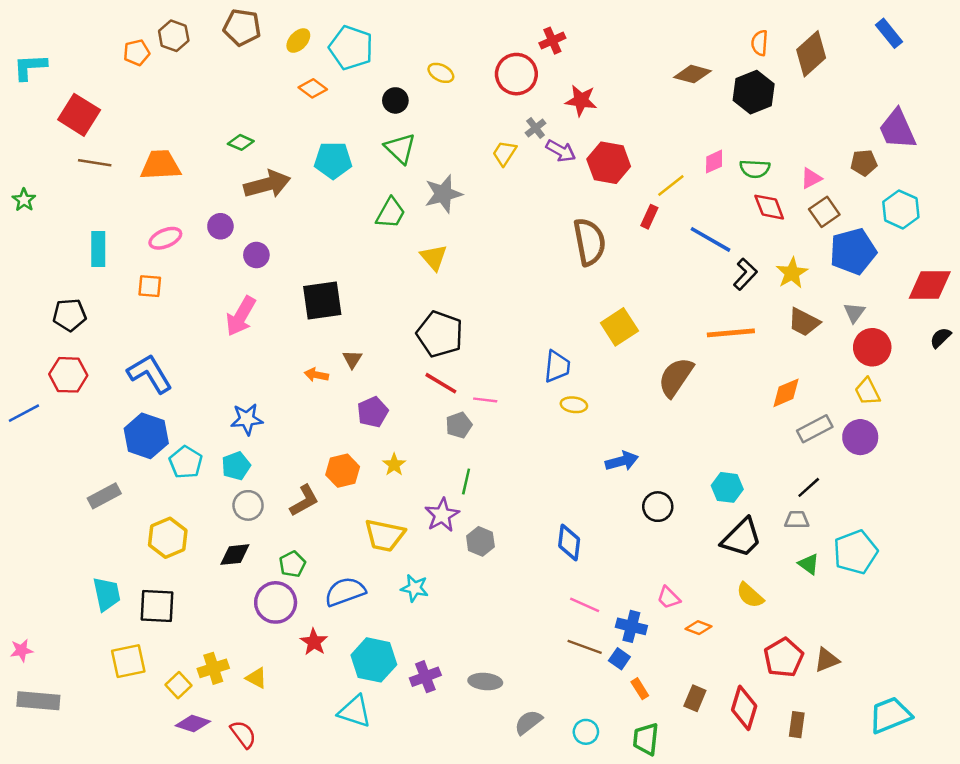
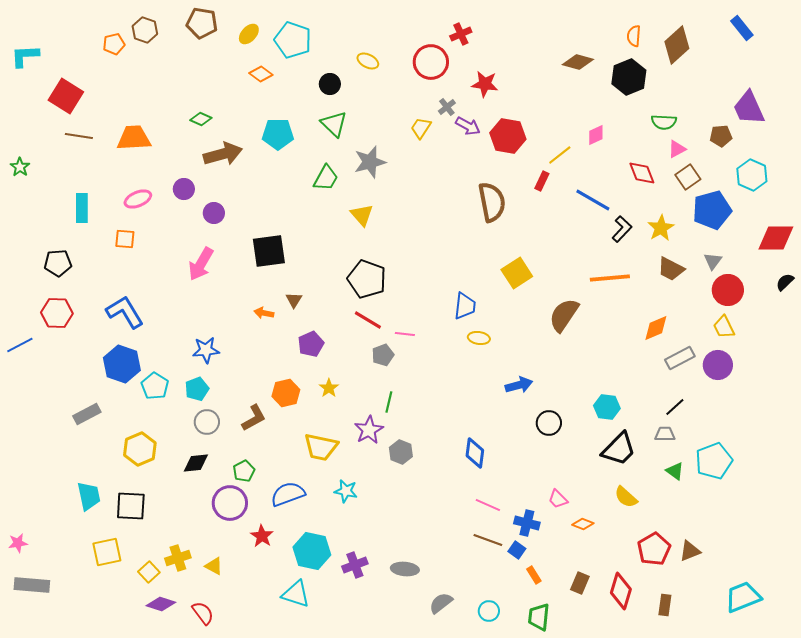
green semicircle: (755, 169) -> (664, 122), moved

